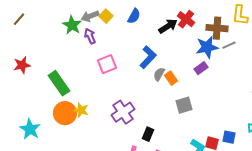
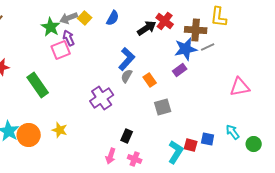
pink square: (107, 64) -> (61, 50), moved
gray semicircle: (159, 74) -> (127, 76), moved
yellow star: (81, 110) -> (60, 130), moved
purple cross: (123, 112) -> (102, 98), moved
orange circle: (65, 113) -> (29, 135), moved

